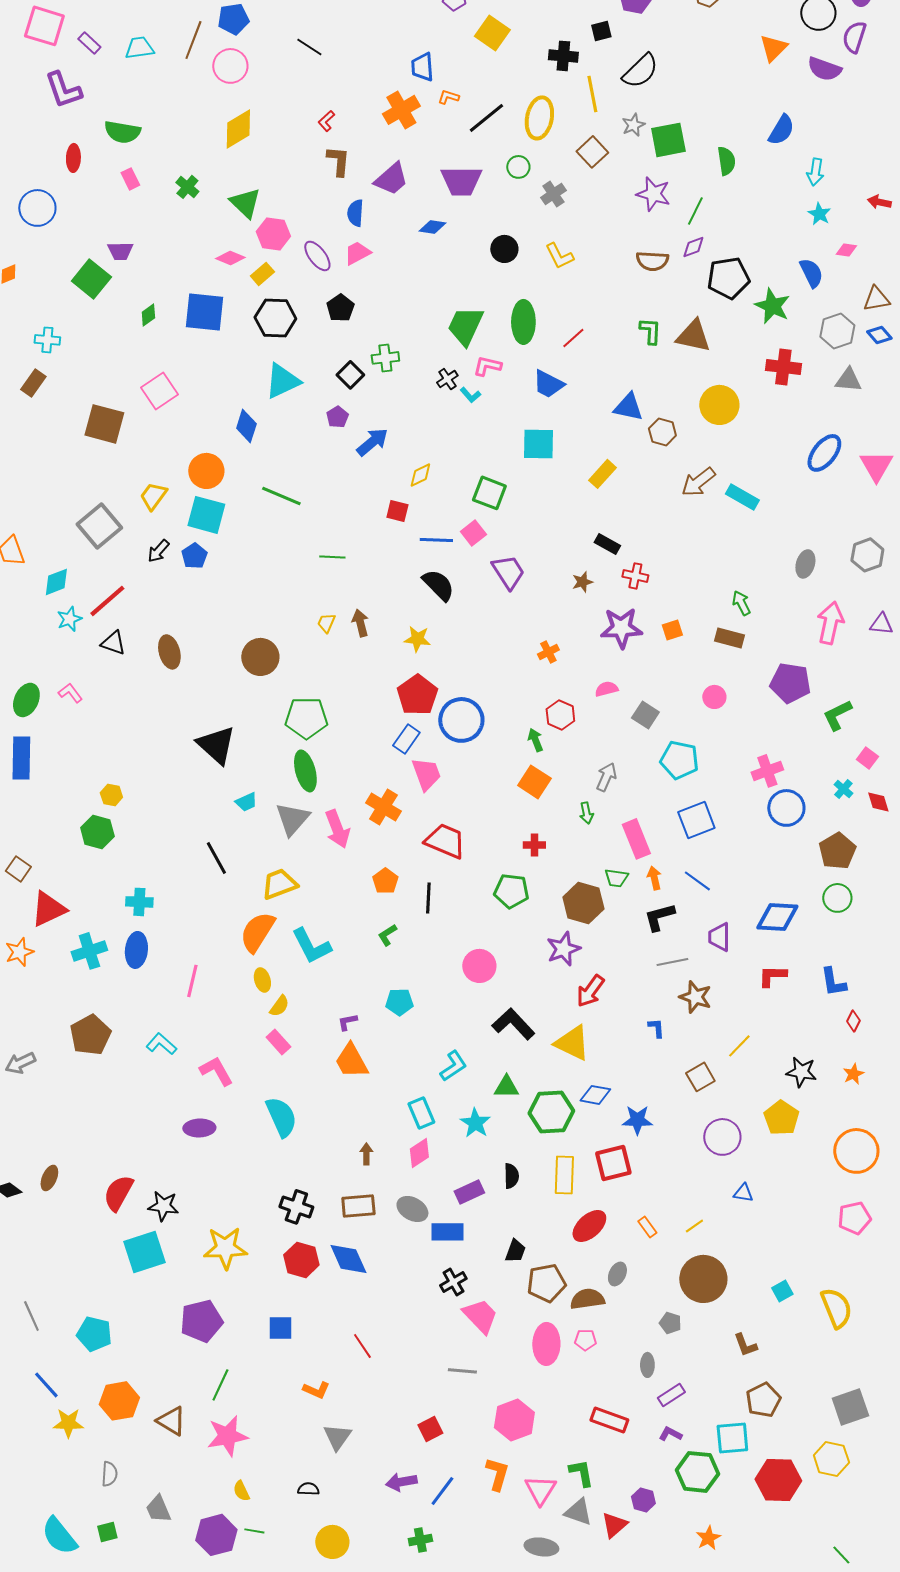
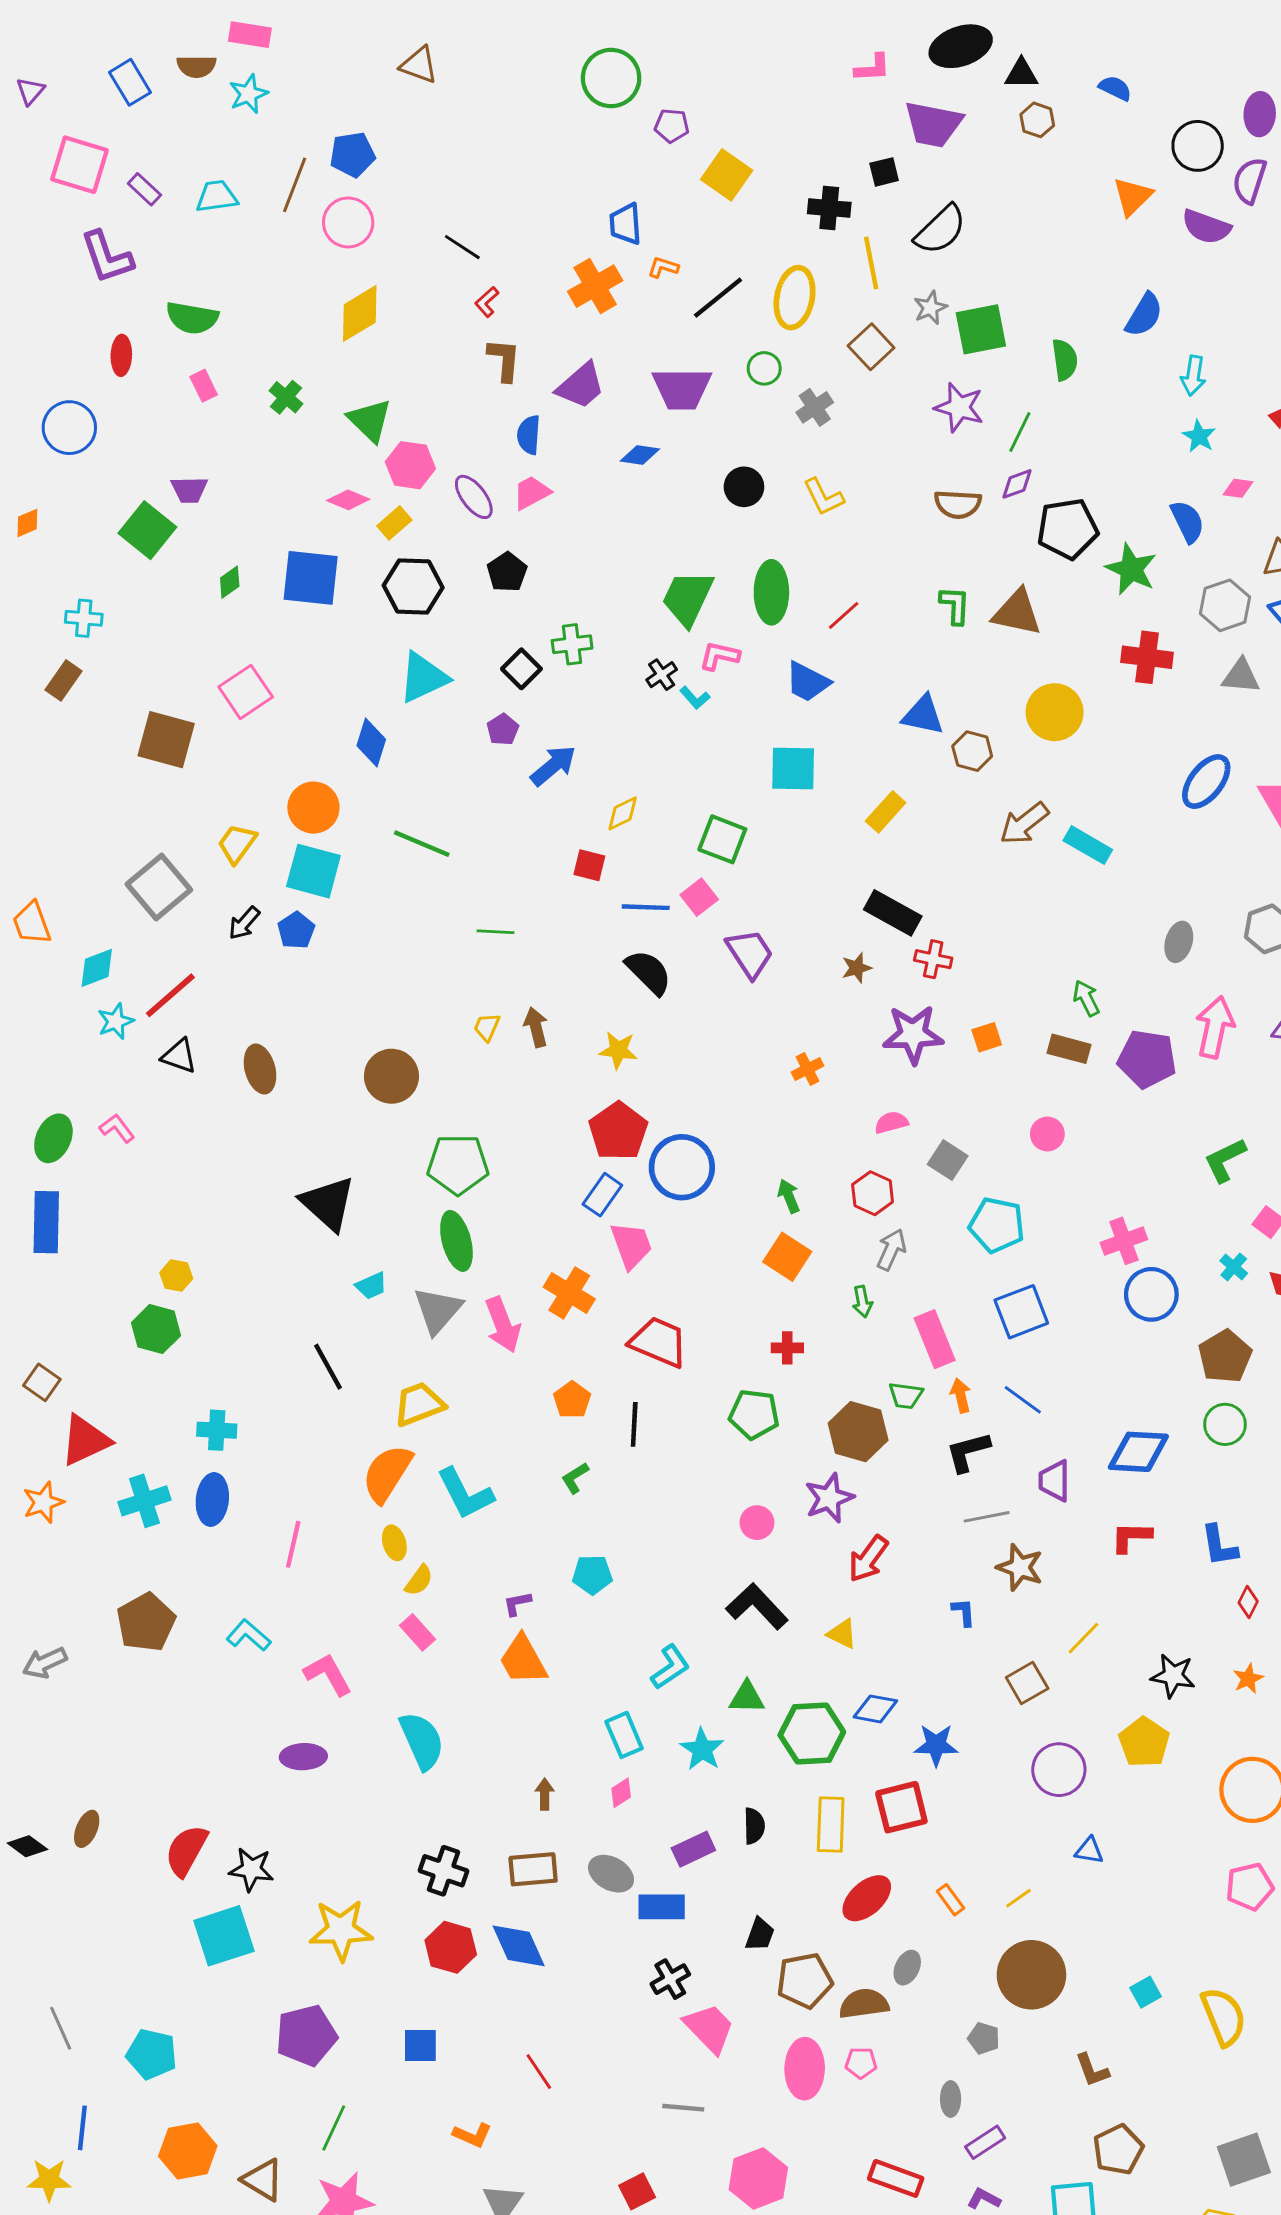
black line: (309, 47) -> (462, 247), moved
black rectangle: (607, 544) -> (893, 913), size x1.5
purple pentagon: (790, 683) -> (1147, 1059), moved
red hexagon: (560, 715) -> (873, 1193), moved
pink circle: (479, 966) -> (757, 1523), moved, size x0.7
yellow triangle: (572, 1043) -> (842, 1634), size x0.6
pink diamond: (419, 1153) -> (621, 1793), size x0.7
blue line: (46, 1385) -> (82, 2128), turned 48
yellow star: (68, 1423) -> (49, 2180), moved

